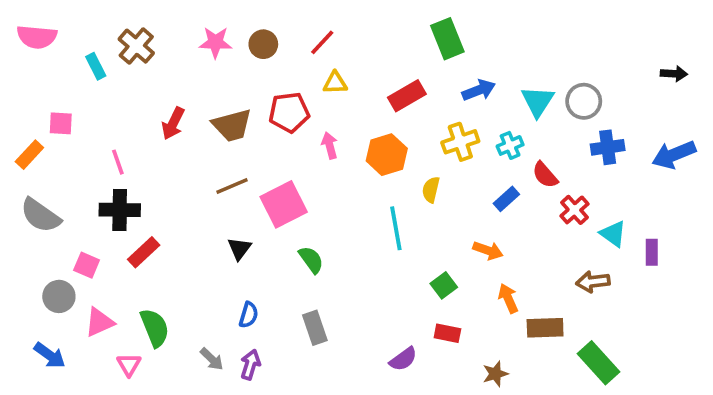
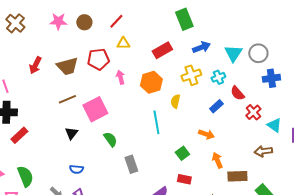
blue semicircle: (249, 315) -> (76, 169), turned 80
gray rectangle: (315, 328) -> (131, 164), moved

